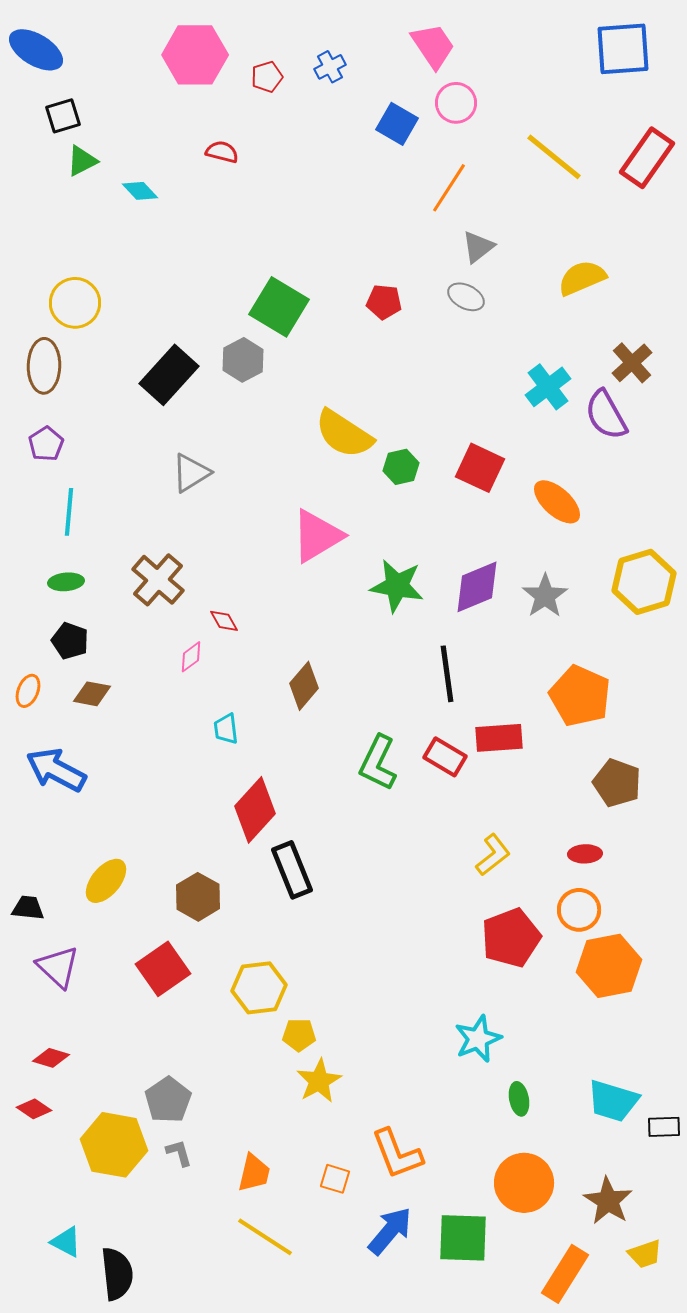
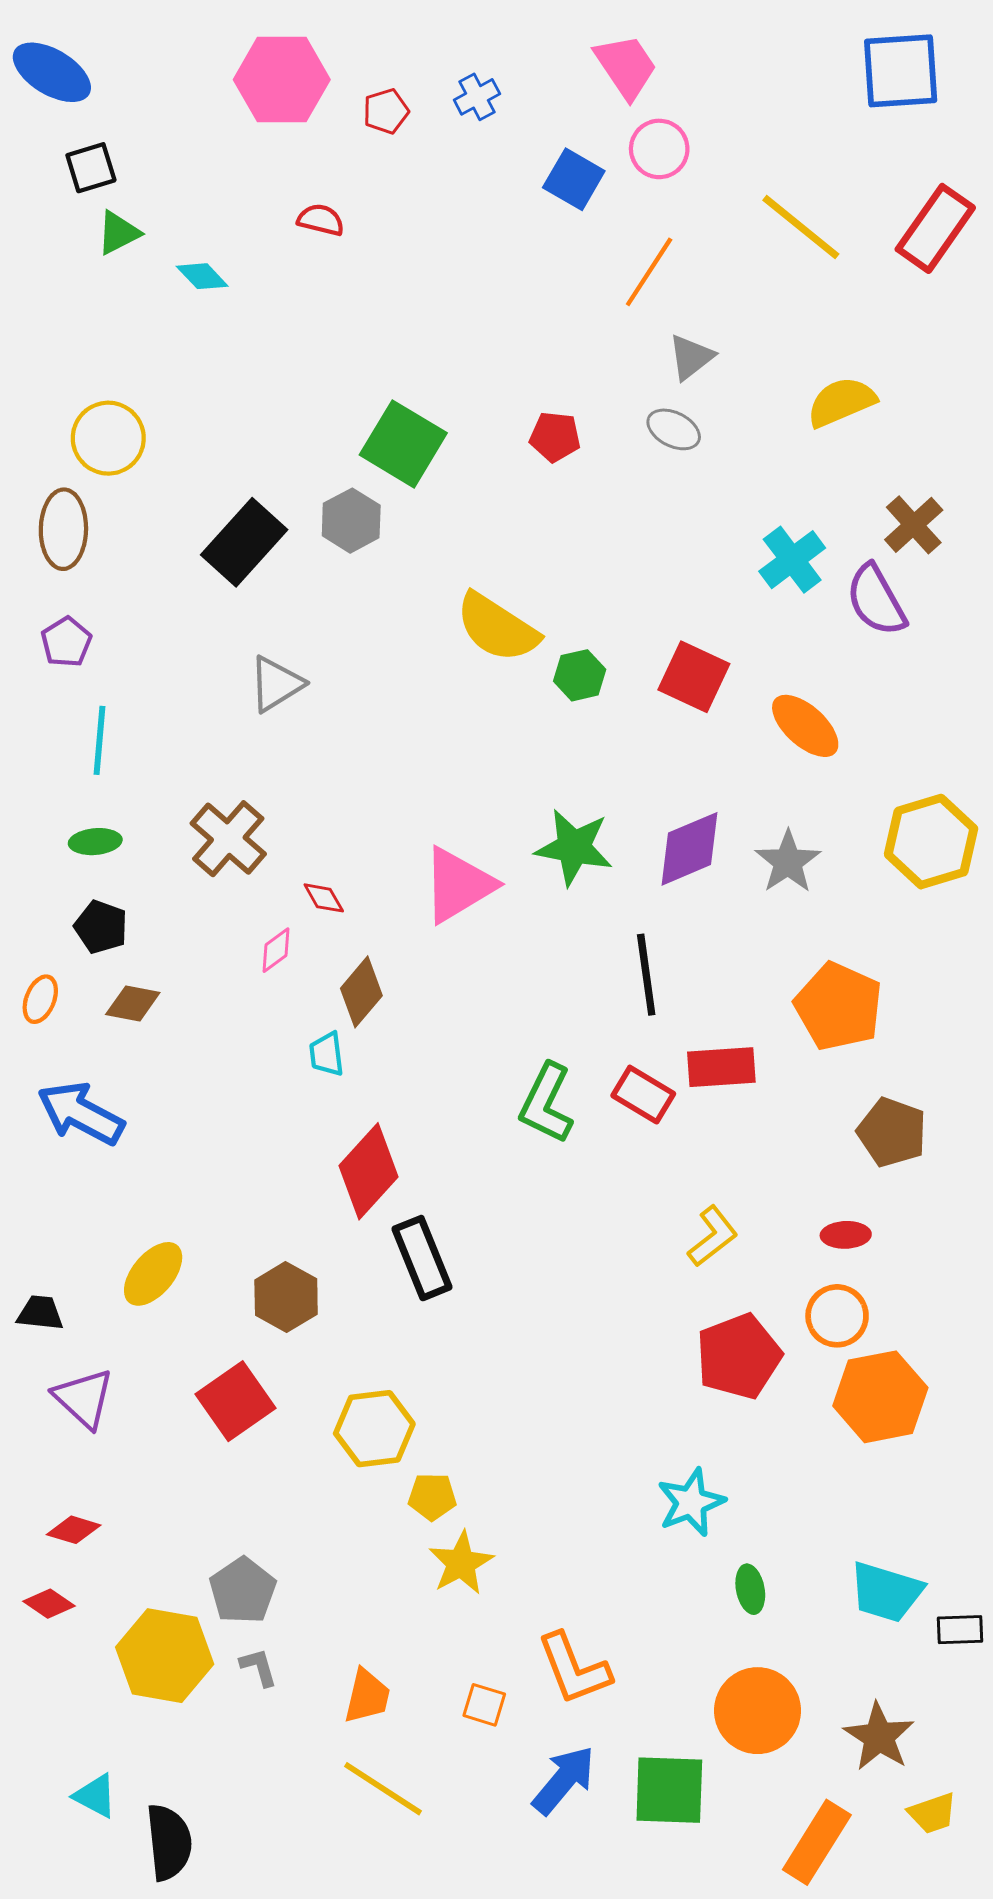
pink triangle: (317, 536) -> (458, 885), moved
brown diamond: (304, 686) -> (361, 992), moved

